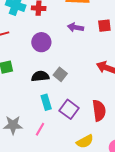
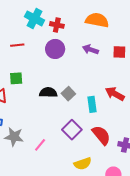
purple circle: (41, 42) -> (55, 49), moved
cyan rectangle: (46, 102) -> (92, 104), moved
red semicircle: (99, 111) -> (101, 135), turned -40

